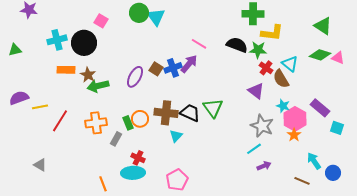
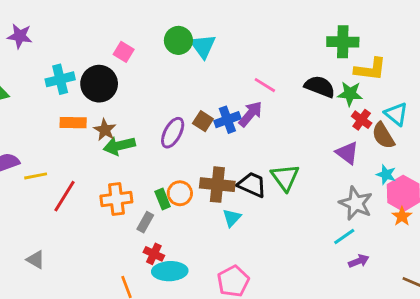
red cross: (138, 158) -> (154, 254), moved

